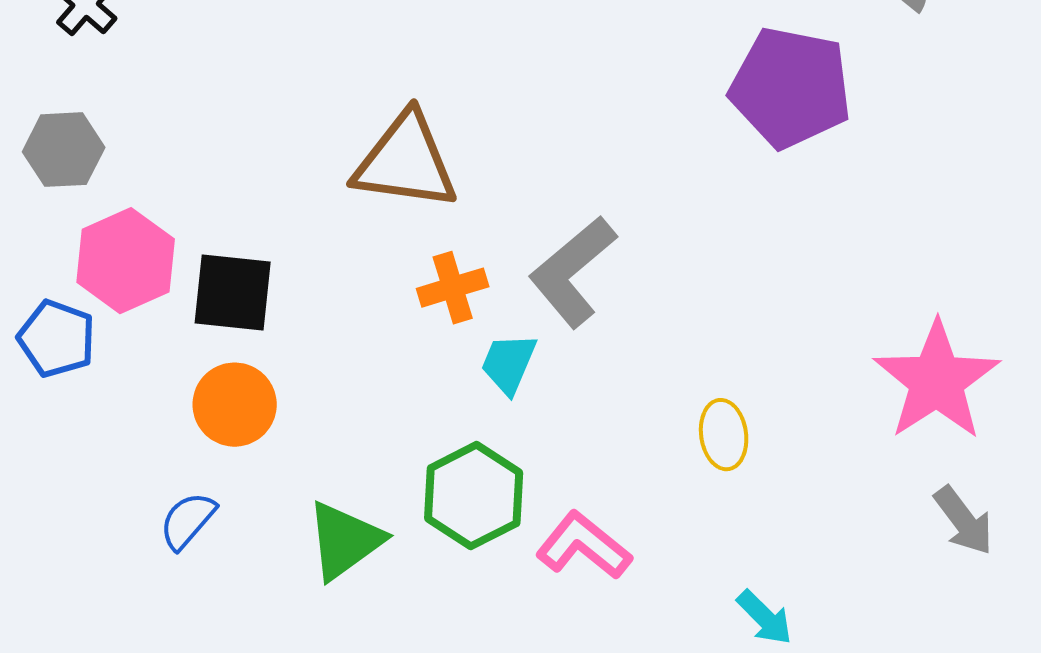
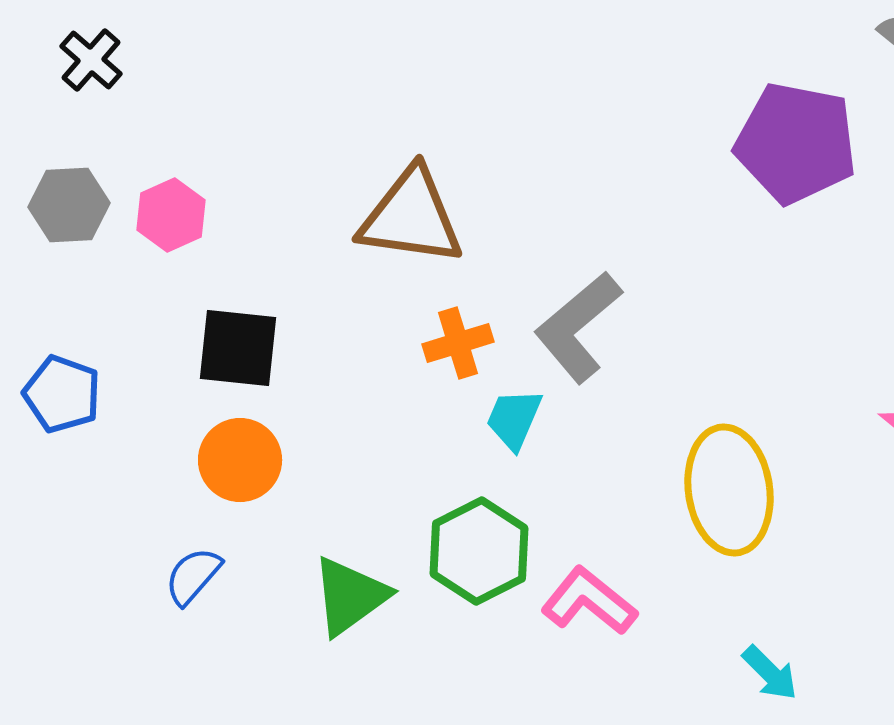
pink hexagon: (126, 261) -> (171, 215), moved, size x0.7
yellow ellipse: (724, 435) -> (729, 490), size x1.8

